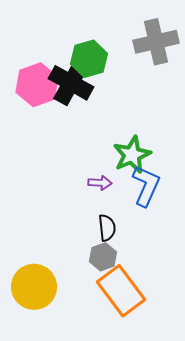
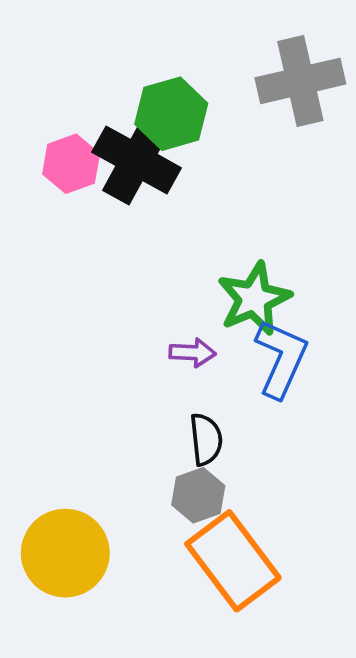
pink hexagon: (37, 85) -> (71, 164), size x0.7

